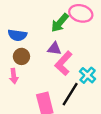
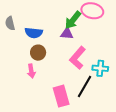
purple triangle: (54, 49) -> (67, 34), moved
cyan cross: (88, 75) -> (100, 68), turned -35

